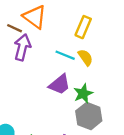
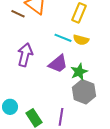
purple arrow: (22, 47) -> (25, 55), moved
yellow semicircle: (85, 57) -> (81, 40), turned 140

